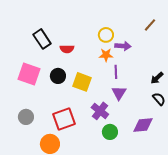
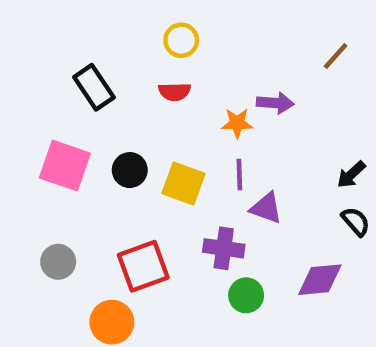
yellow circle: (106, 35) -> (181, 40), moved
red semicircle: (67, 49) -> (175, 92), moved
purple line: (116, 72) -> (239, 175), moved
purple triangle: (119, 93) -> (266, 208), turned -42
purple cross: (100, 111) -> (224, 248), turned -30

